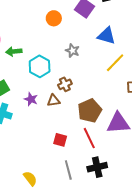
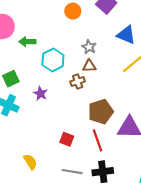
brown triangle: (53, 100) -> (89, 66), moved
gray line: (68, 170) -> (72, 172), turned -72
yellow semicircle: (30, 178) -> (30, 162), moved

